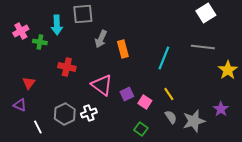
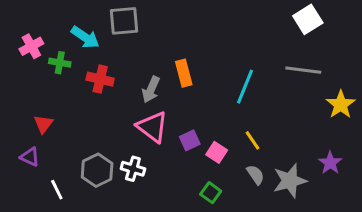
cyan arrow: (57, 25) -> (85, 37), turned -54
gray arrow: (101, 39) -> (151, 90), moved
red cross: (67, 67) -> (100, 79), moved
white cross: (89, 113) -> (133, 169), turned 35

